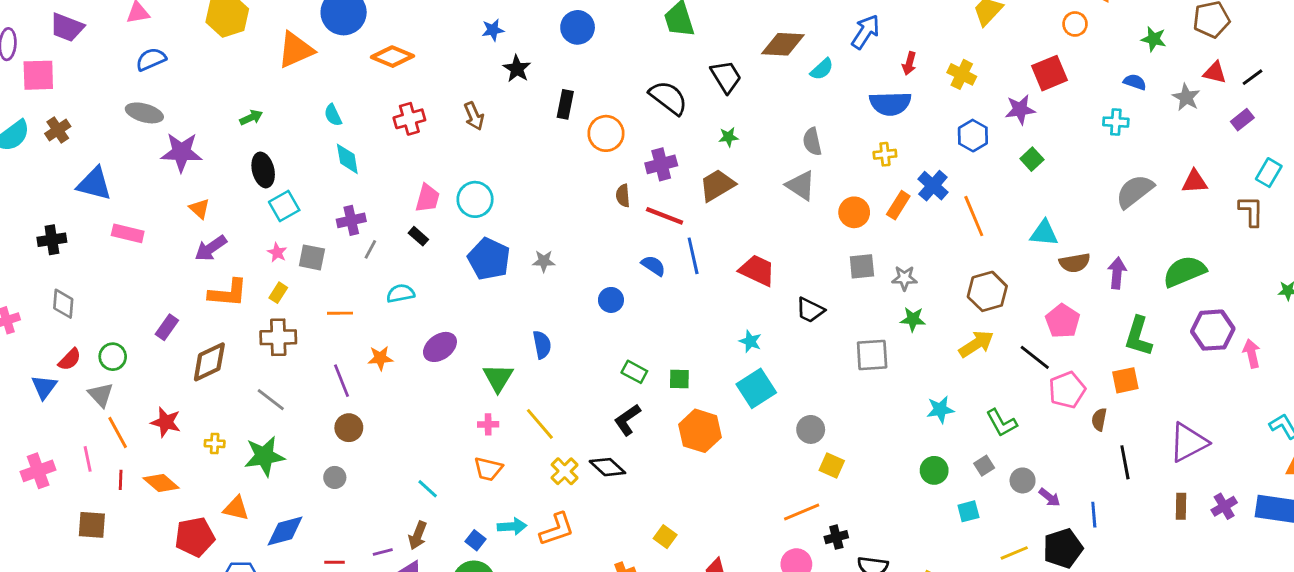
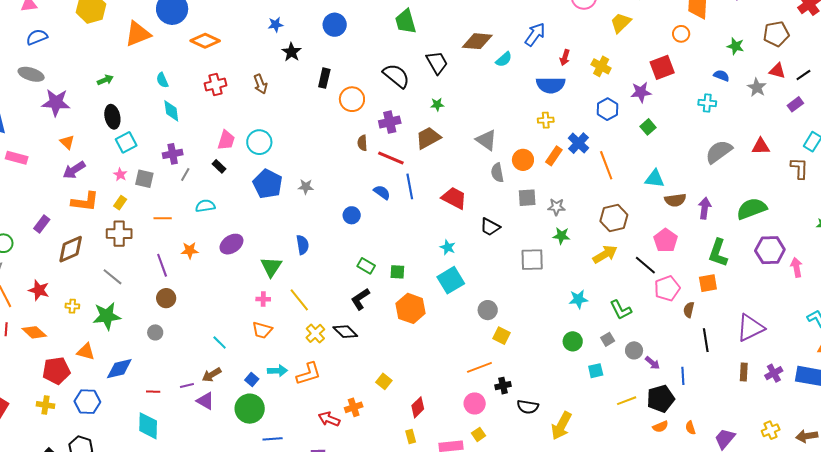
gray semicircle: (812, 142) -> (497, 173), moved
brown arrow: (418, 535) -> (212, 375), turned 36

